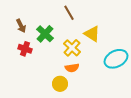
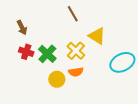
green cross: (45, 34) -> (47, 54), moved
yellow circle: (60, 84) -> (57, 79), moved

